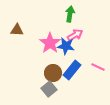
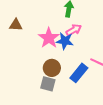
blue rectangle: (72, 70) -> (79, 73), moved
gray square: (49, 89) -> (48, 84), turned -35

